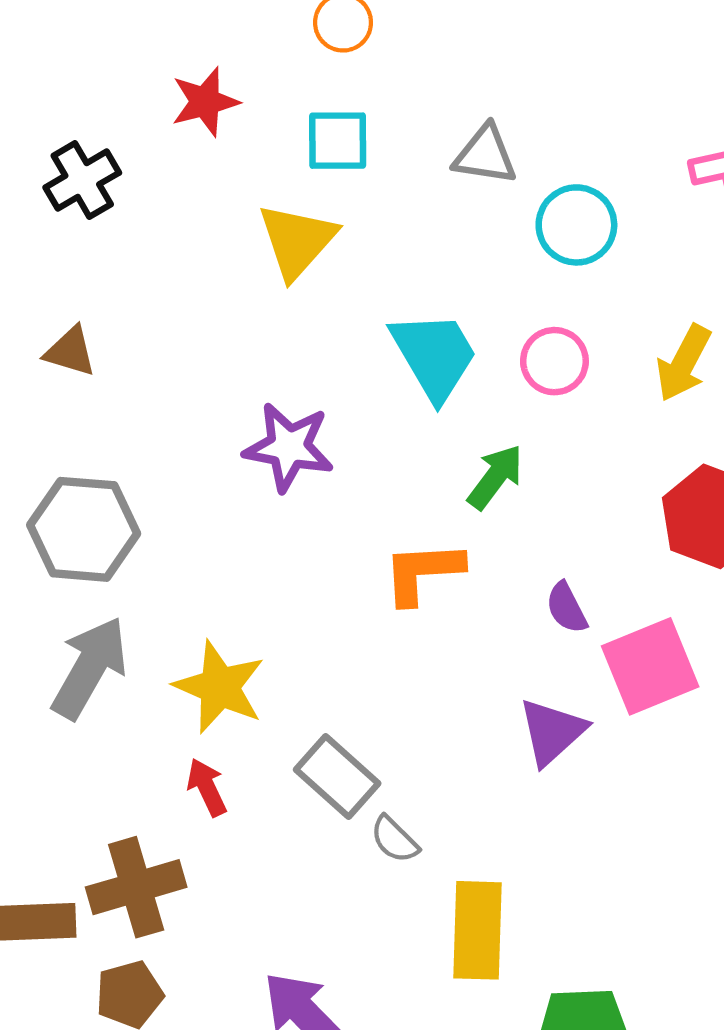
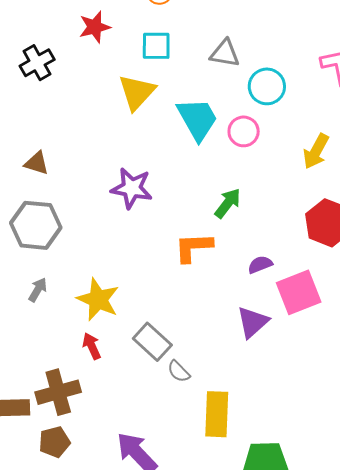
brown triangle: (70, 351) -> (37, 163), moved
cyan trapezoid: (434, 356) -> (197, 119), moved
pink circle: (554, 361) -> (244, 131), moved
purple semicircle: (567, 608) -> (260, 265), turned 95
gray arrow: (90, 668) -> (38, 290), size x0.5

